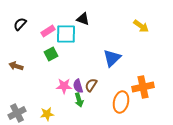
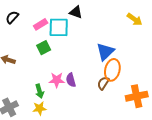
brown semicircle: (91, 85) -> (103, 83), moved
orange cross: (143, 87) -> (137, 96), moved
green arrow: (79, 100) -> (40, 91), moved
orange ellipse: (121, 102) -> (112, 70), moved

